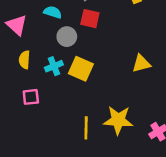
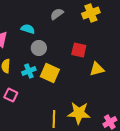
red square: (90, 19) -> (79, 50), moved
pink square: (31, 97) -> (11, 95), turned 32

